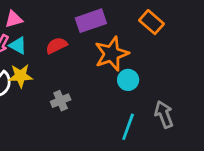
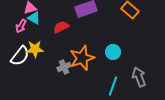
cyan triangle: (18, 45) -> (34, 18), moved
orange star: (112, 54) -> (82, 58), moved

